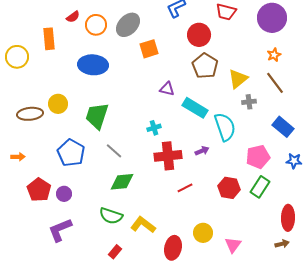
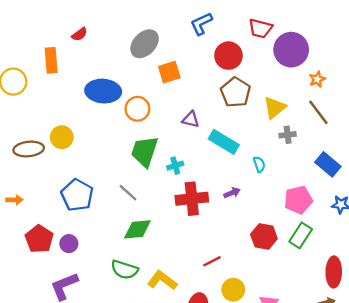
purple circle: (272, 18) -> (291, 50), moved
orange circle: (96, 25) -> (137, 109), moved
green trapezoid: (97, 116) -> (145, 151), moved
cyan semicircle: (225, 127) -> (259, 164), size x0.5
red line: (185, 188) -> (212, 261), moved

